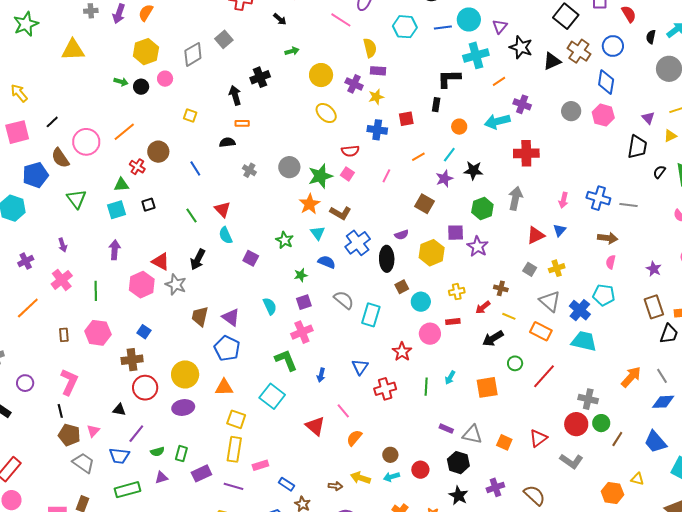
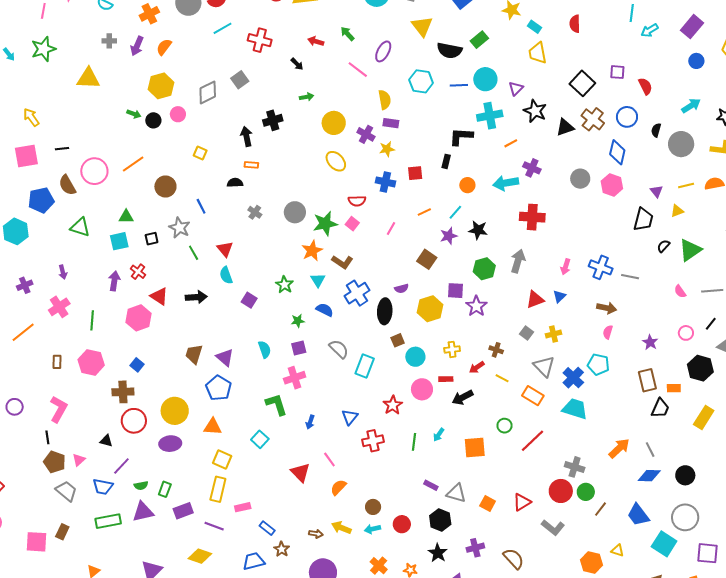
black semicircle: (651, 37) -> (656, 130), moved
black line: (52, 122) -> (62, 149), turned 32
red cross: (137, 167) -> (138, 272), moved
green triangle: (76, 199) -> (80, 227), turned -40
black arrow: (198, 259) -> (196, 297), turned -125
gray star: (176, 285) -> (179, 228), moved
black arrow: (493, 338) -> (463, 397), moved
cyan square: (272, 396) -> (260, 439), size x0.7
purple triangle: (161, 478) -> (143, 512), size x1.6

